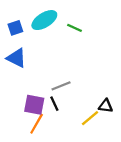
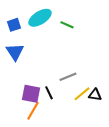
blue triangle: (16, 58) -> (15, 52), turned 30
gray line: (61, 86) -> (68, 77), moved
yellow line: (90, 118) -> (82, 94), moved

